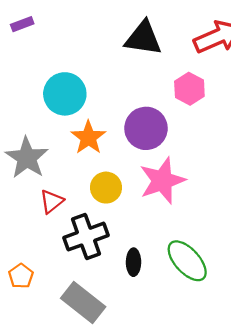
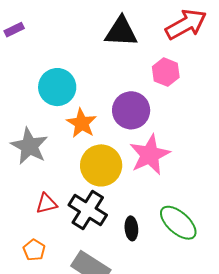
yellow circle: (106, 188) -> (101, 165), size x1.5
red triangle: (52, 201) -> (46, 204), moved, turned 30
black cross: (86, 237) -> (88, 210), turned -33

